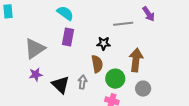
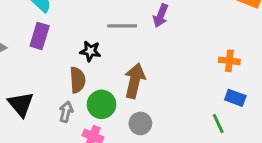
purple arrow: (149, 14) -> (161, 16), turned 49
gray arrow: (82, 82) -> (66, 112), moved

